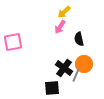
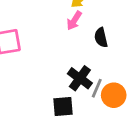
orange circle: (84, 64) -> (114, 95), moved

